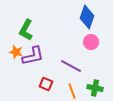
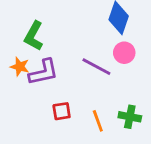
purple line: (71, 66) -> (96, 67), moved
red square: (46, 84) -> (62, 111), turned -32

